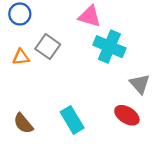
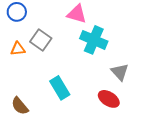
cyan rectangle: (72, 120) -> (60, 88), moved

